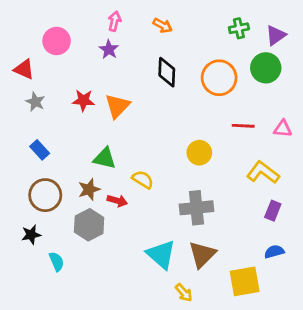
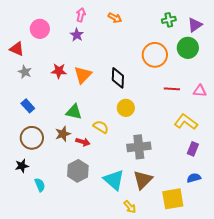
black diamond: (167, 72) -> (118, 78), moved
yellow circle: (199, 153) -> (126, 108), moved
gray hexagon: (89, 225) -> (78, 171), moved

